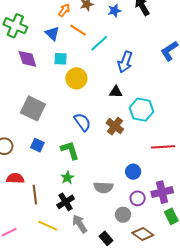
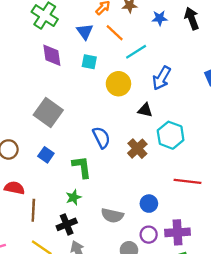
yellow circle: (76, 78) -> (118, 84), moved

